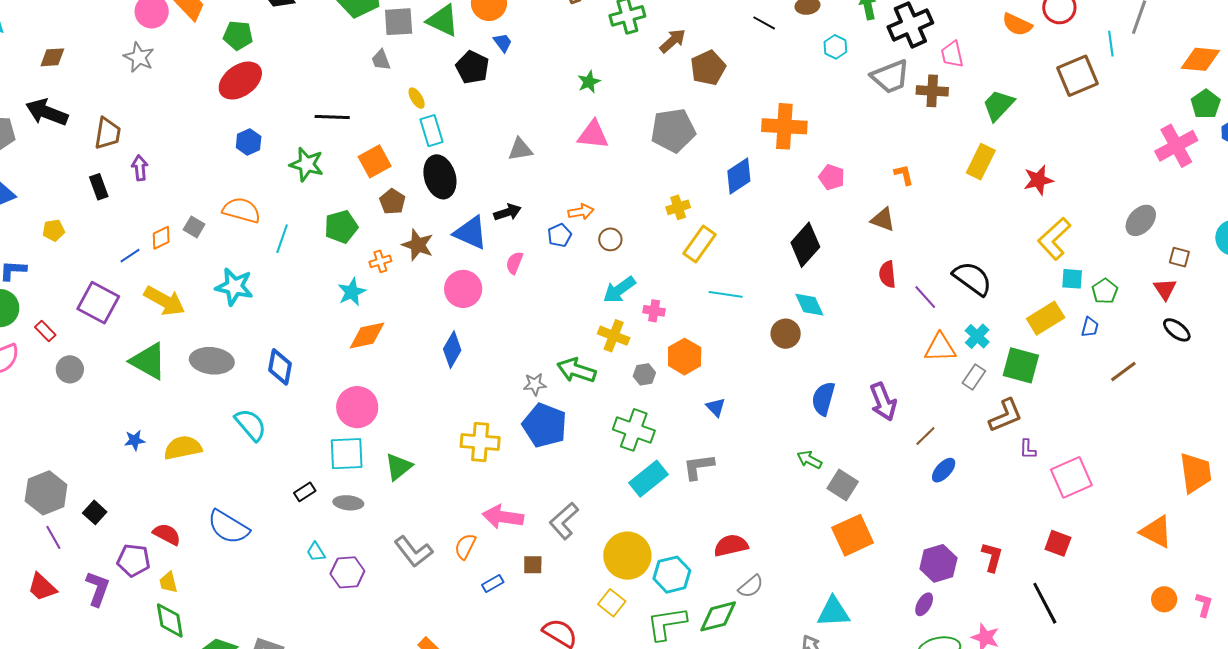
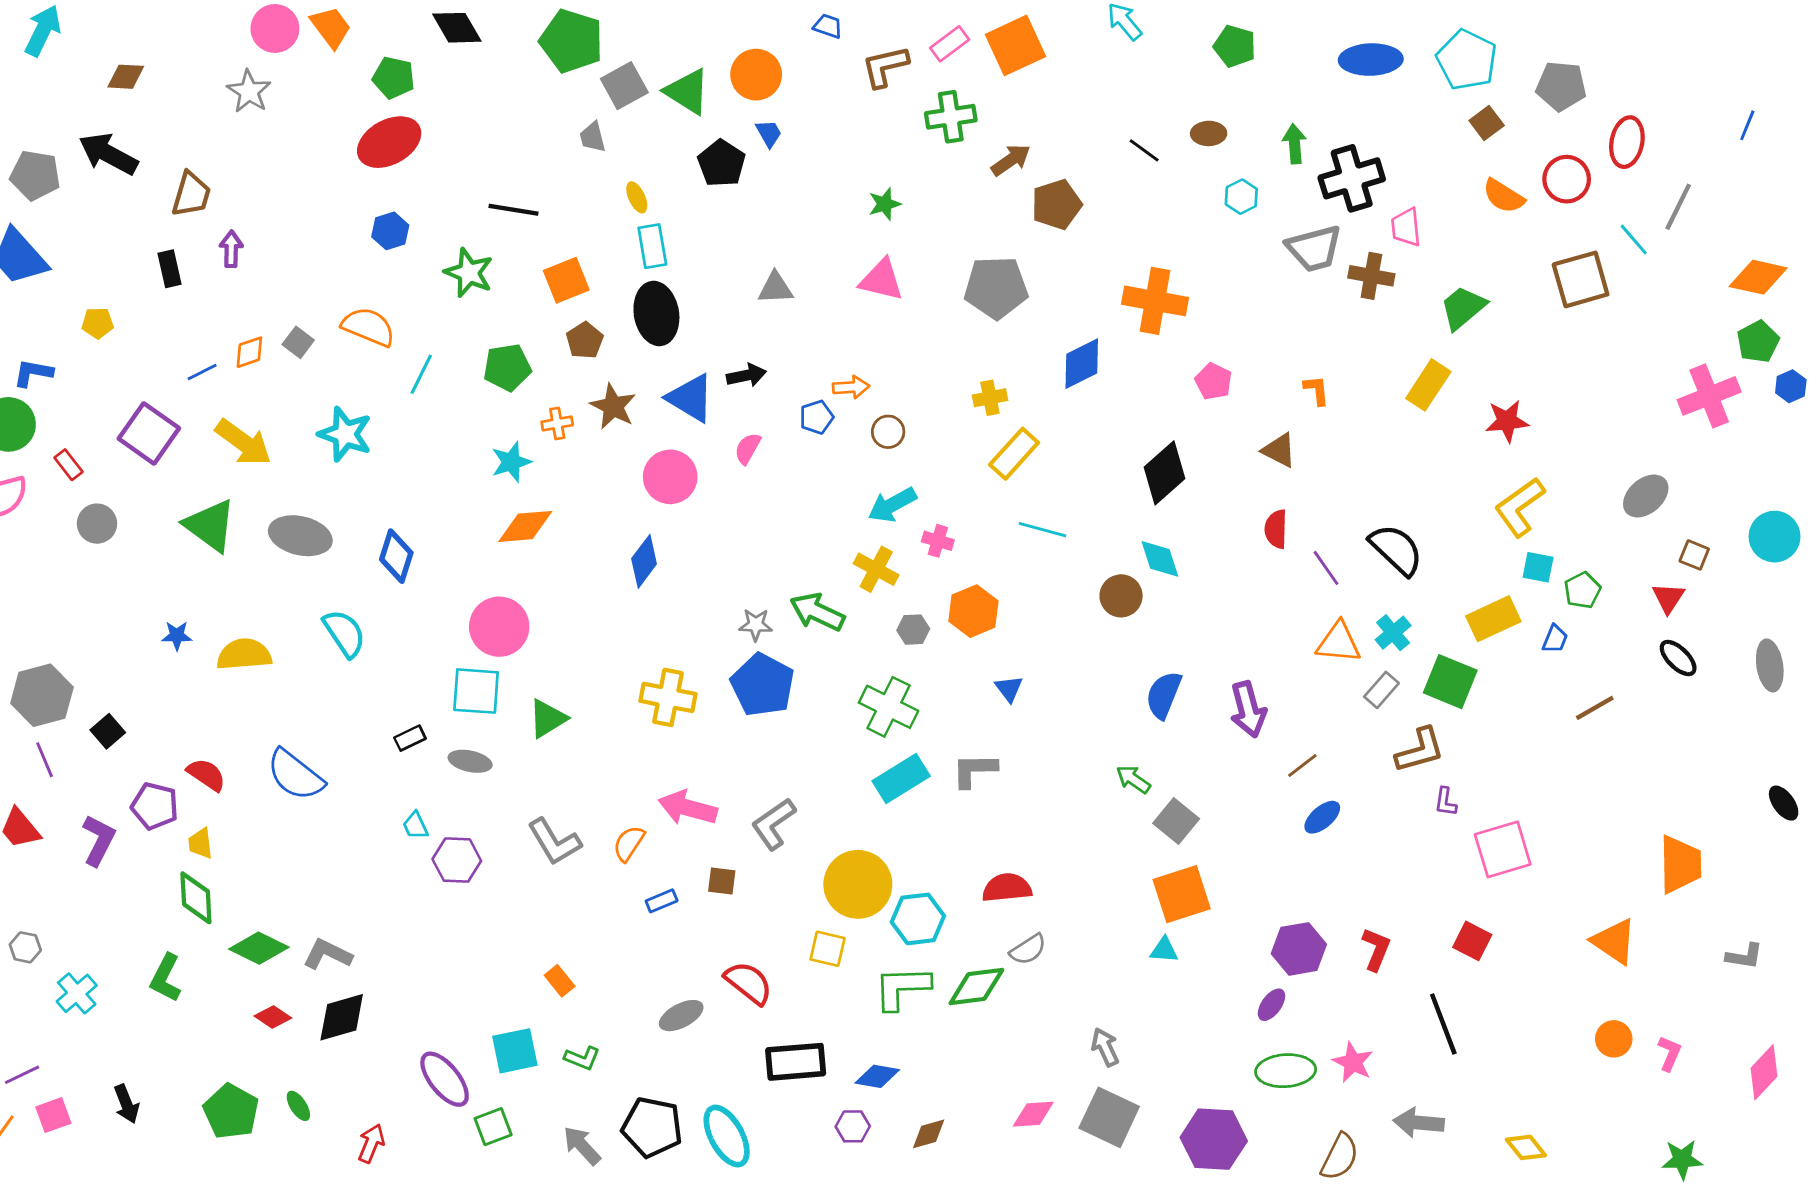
gray square: (399, 22) -> (624, 86), turned -32
cyan line: (1111, 44) -> (1634, 240), turned -40
yellow square: (612, 603) -> (828, 949), turned -32
cyan triangle: (833, 612) -> (1164, 950), moved, size x0.6

